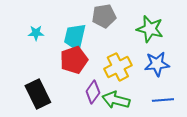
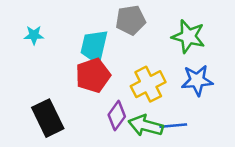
cyan star: (36, 33) -> (34, 35), moved
blue line: (163, 100) -> (173, 126), moved

